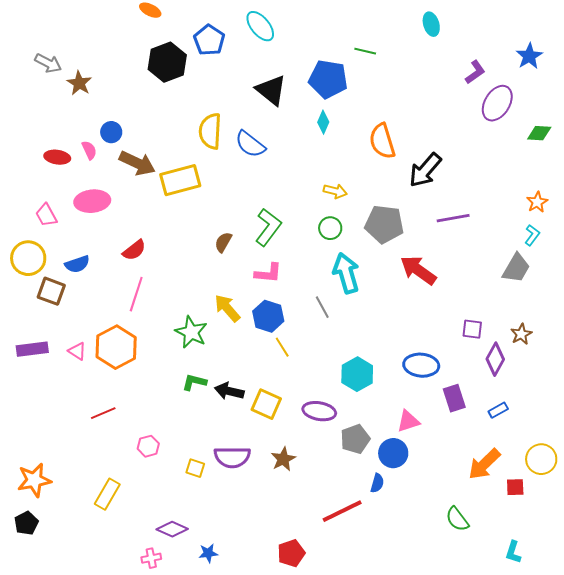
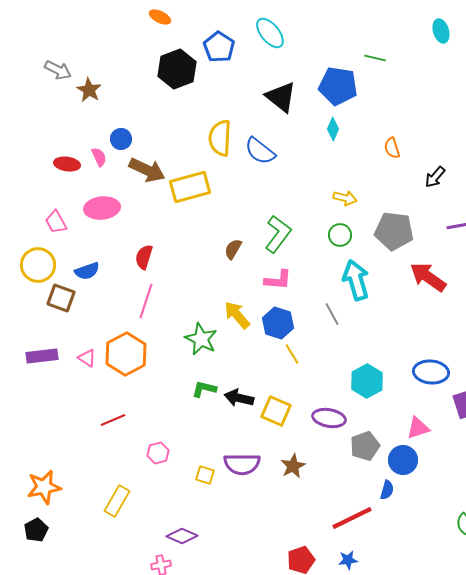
orange semicircle: (382, 141) -> (392, 148), size x0.6
black arrow: (425, 170) -> (435, 177), size x0.6
red semicircle: (134, 250) -> (144, 257), turned 145
blue star: (208, 553) -> (348, 560), moved

